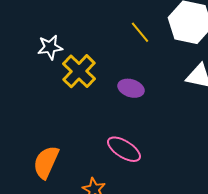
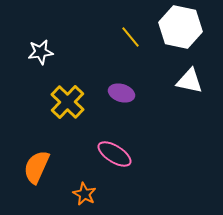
yellow cross: (79, 71) -> (68, 102), moved

